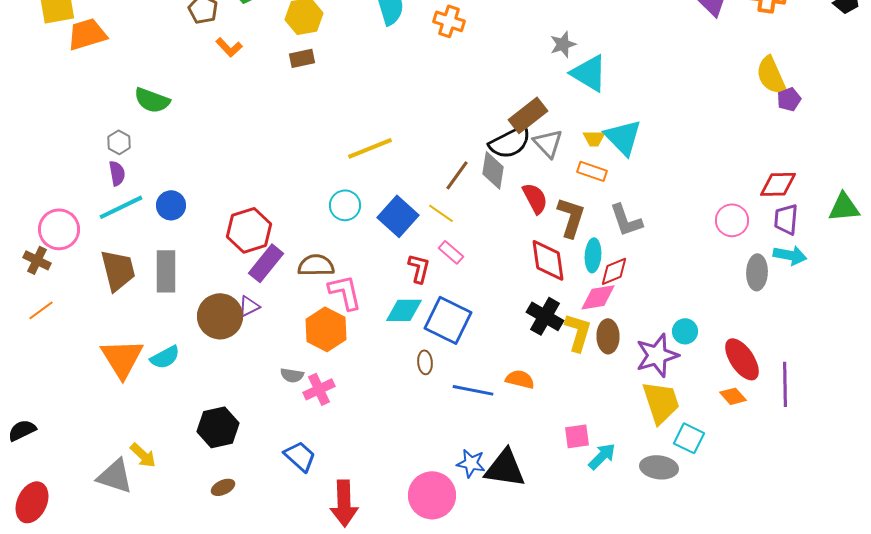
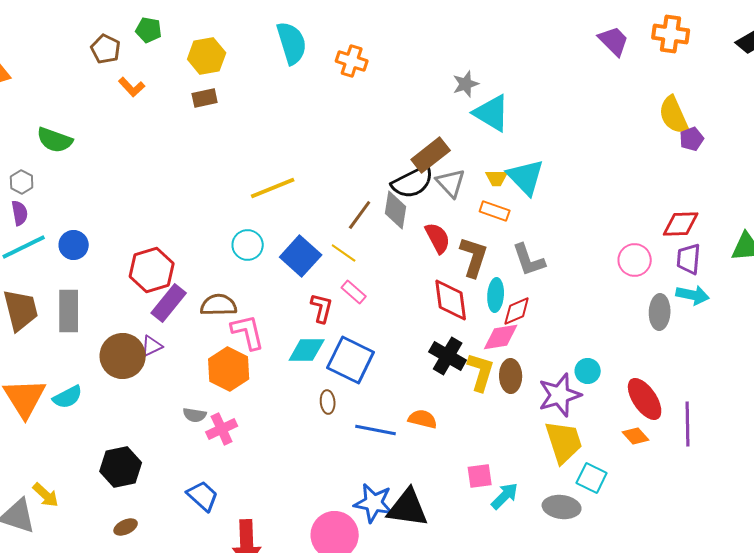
blue star: (471, 463) -> (374, 503), size x1.4

